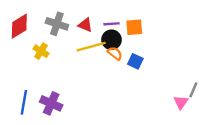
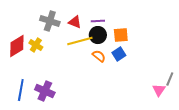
red diamond: (19, 26) -> (17, 46), moved
orange square: (134, 27) -> (121, 35), moved
orange semicircle: (115, 53) -> (99, 56), moved
blue square: (135, 61) -> (119, 54), turned 32

